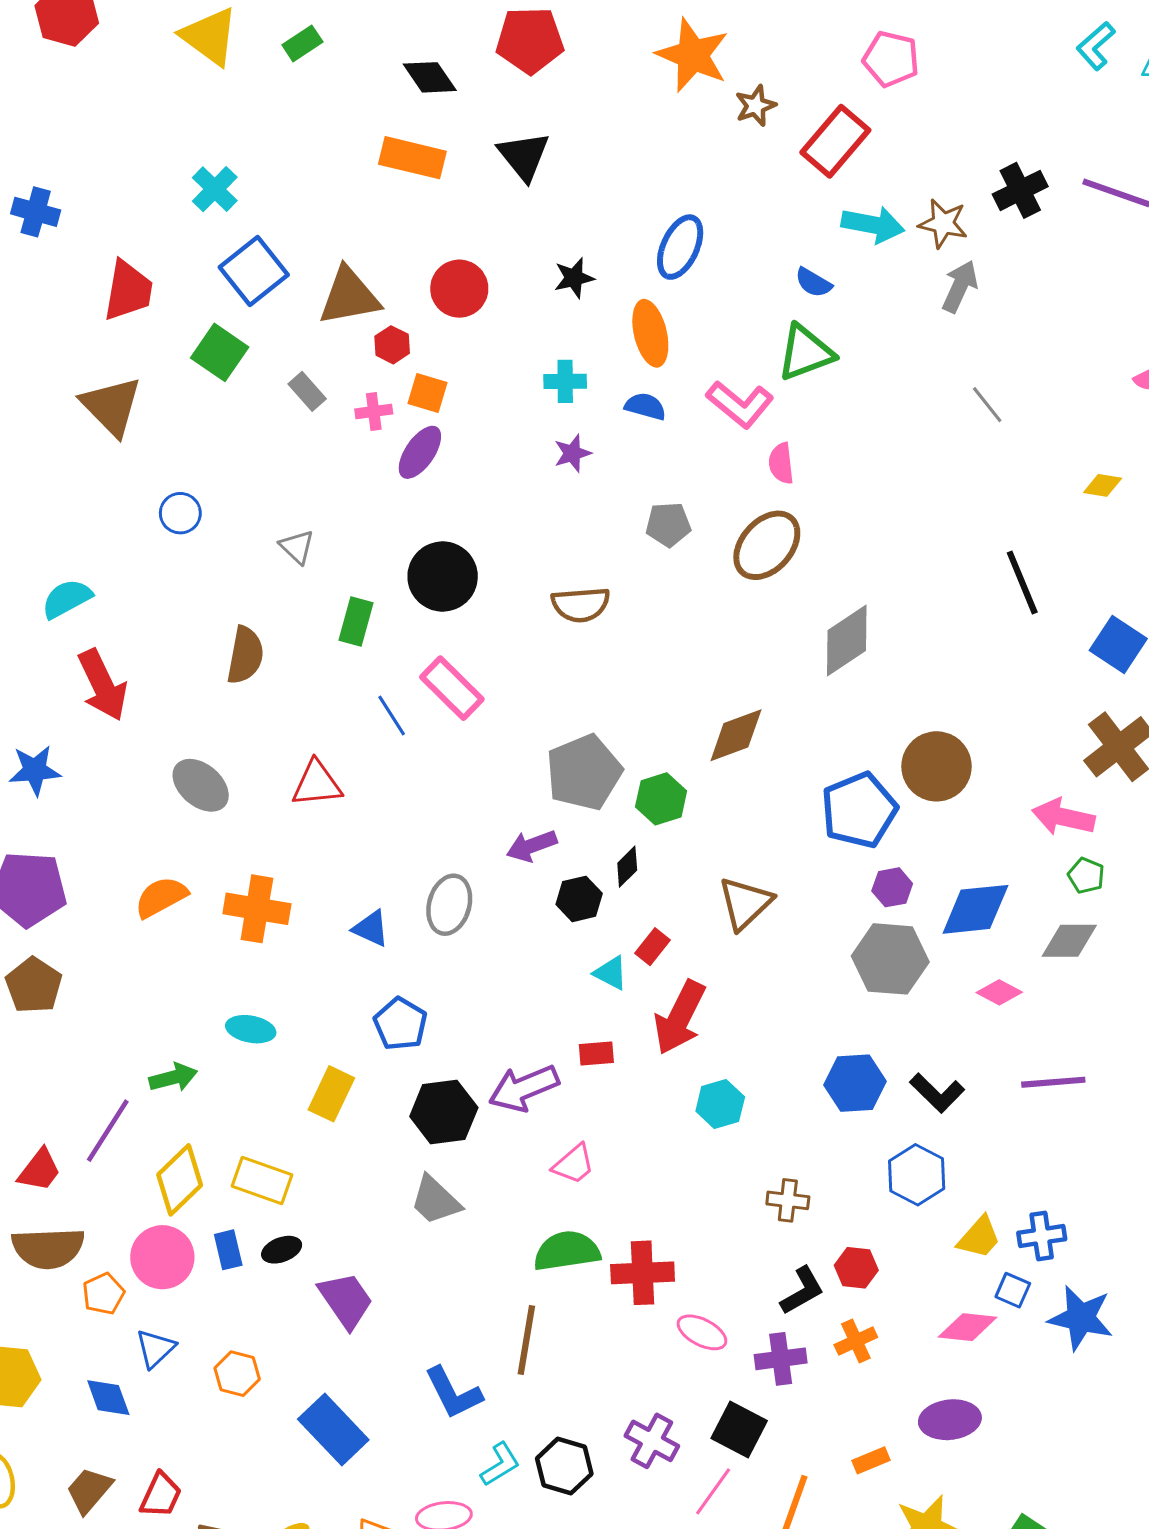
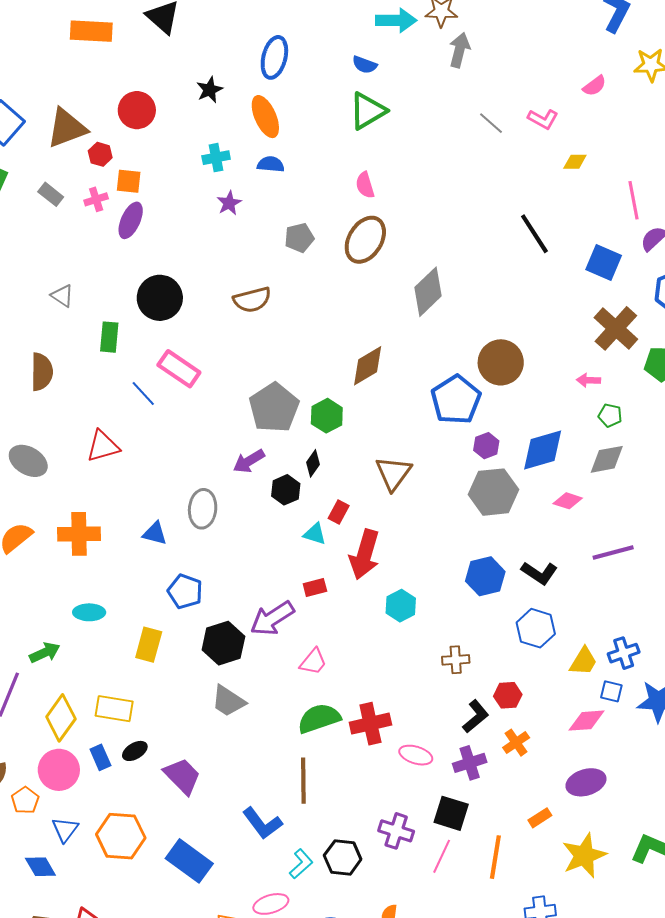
pink L-shape: (740, 404) -> (543, 119), moved, size x0.7
pink arrow: (1063, 817) -> (588, 380), size x0.6
orange hexagon: (237, 1374) -> (121, 836), size x1.6

